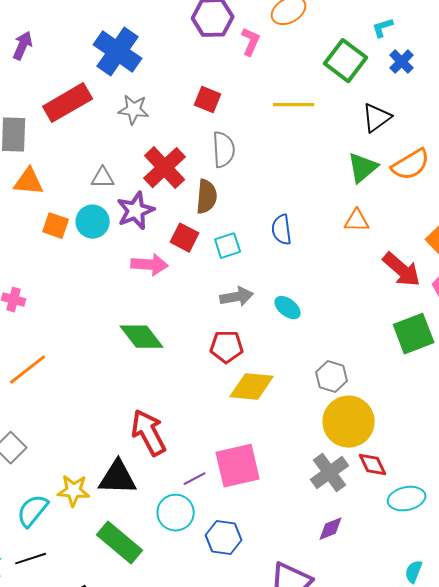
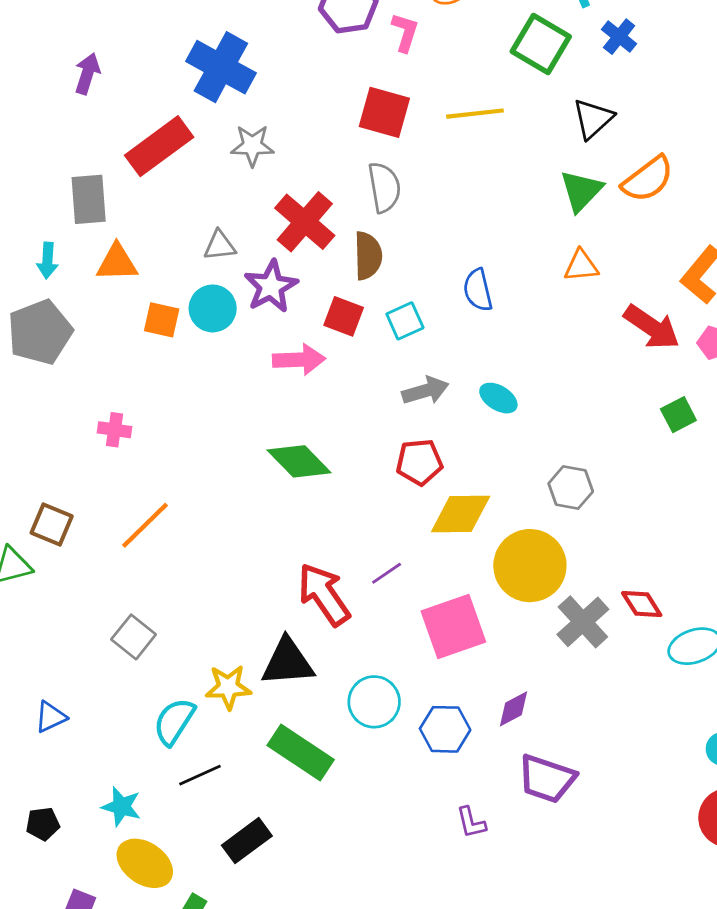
red square: (208, 100) -> (384, 112), moved, size x1.4
green square: (414, 334) -> (678, 415), size x0.6
yellow circle: (349, 422) -> (530, 566), moved
purple line: (195, 479) -> (387, 573), moved
purple diamond: (331, 529) -> (513, 709), moved
black line: (31, 559) -> (200, 775), moved

